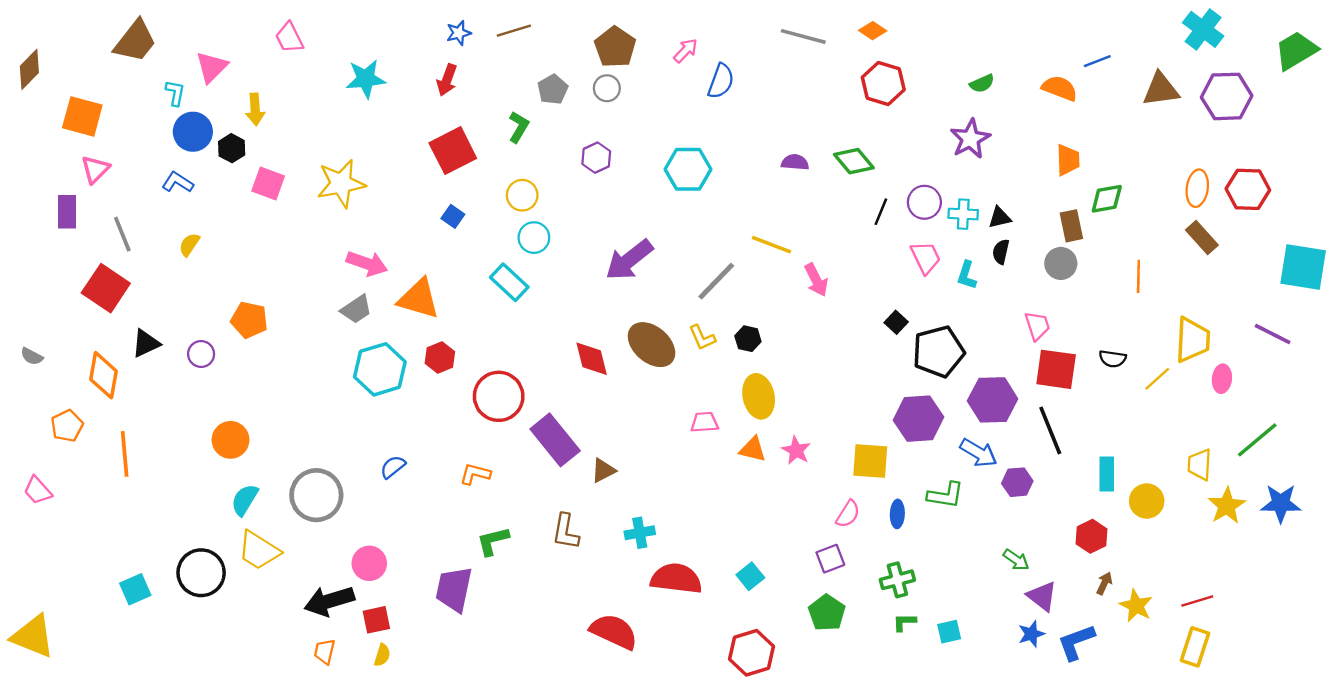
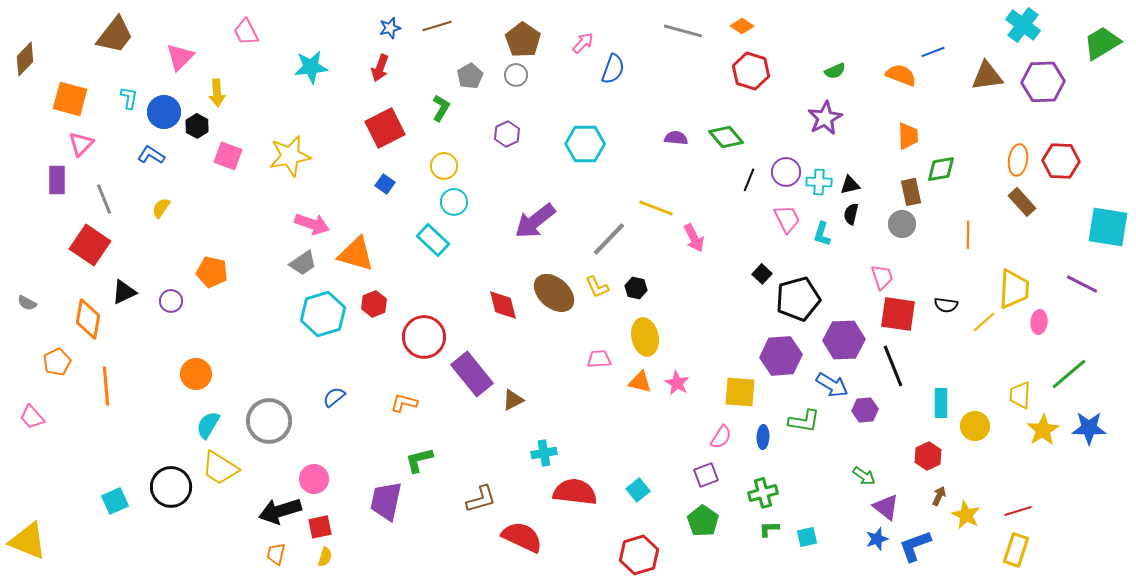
cyan L-shape: (175, 93) -> (129, 98), moved
brown L-shape: (566, 532) -> (481, 499), moved, turned -116

